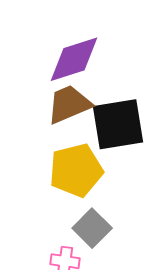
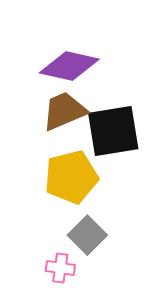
purple diamond: (74, 59) -> (69, 66), turned 30

